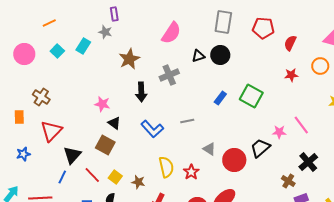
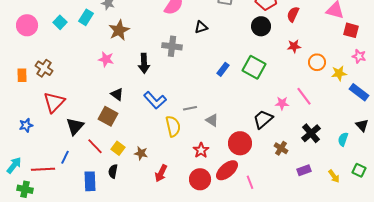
black circle: (220, 55) -> (261, 26), moved
brown star: (129, 59) -> (119, 30), moved
orange circle: (320, 66) -> (317, 62), moved
gray cross: (169, 75) -> (172, 46), turned 30
pink star: (102, 104) -> (106, 59), moved
orange rectangle: (19, 117) -> (22, 75), moved
gray line: (187, 121) -> (190, 108), moved
red circle: (234, 160) -> (240, 143), moved
yellow semicircle: (166, 167) -> (173, 126), moved
red star: (191, 172) -> (201, 150), moved
blue line: (62, 177) -> (65, 157), moved
brown cross: (288, 181) -> (281, 148), moved

